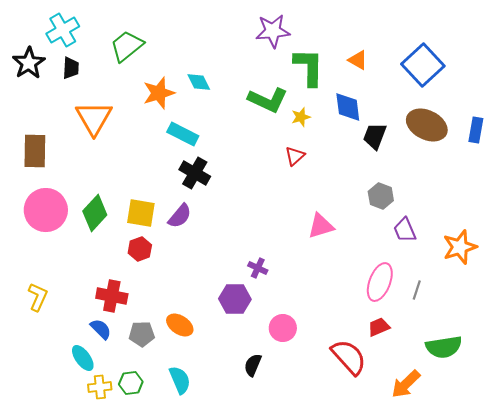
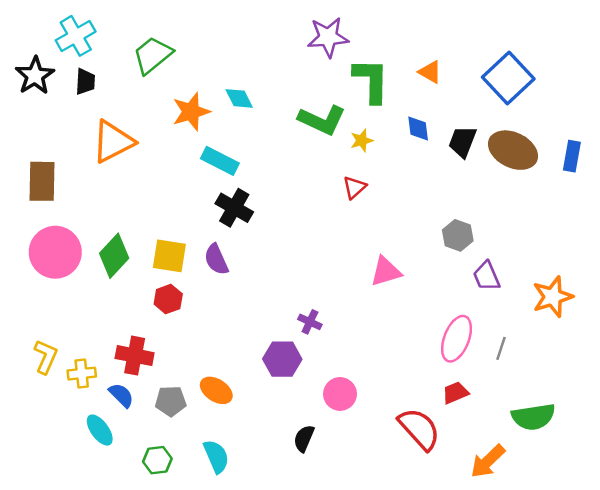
blue diamond: (348, 107) -> (418, 128), size x0.7
orange triangle: (94, 118) -> (113, 142), turned 33
black trapezoid: (375, 136) -> (463, 142), moved
purple semicircle: (180, 216) -> (216, 259), turned 116
yellow cross: (100, 387) -> (82, 374), moved

